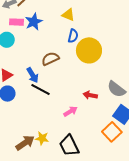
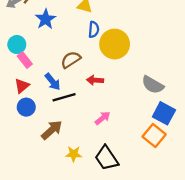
pink rectangle: (16, 22) -> (25, 60), moved, turned 56
black line: (40, 90) -> (64, 97), turned -36
red arrow: (90, 95) -> (95, 80), moved
brown arrow: (25, 143) -> (52, 130), moved

